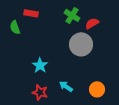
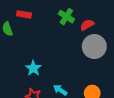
gray circle: (81, 44) -> (94, 47), moved

